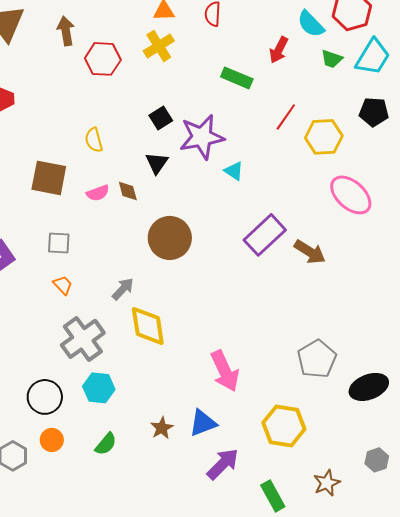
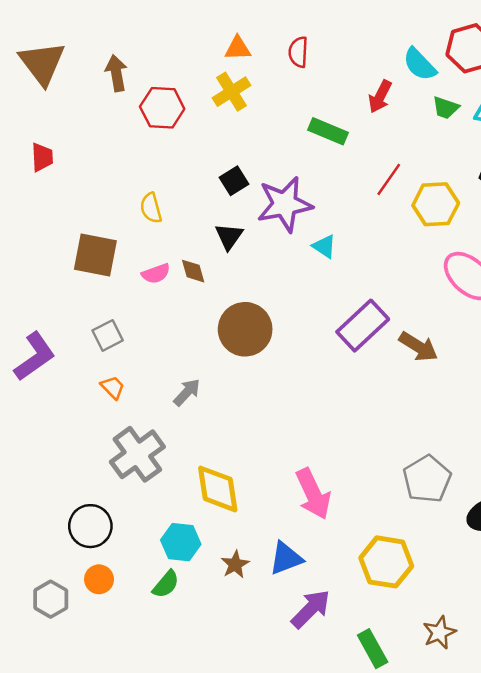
gray square: (59, 243) -> (108, 335), turned -30
yellow diamond: (148, 326) -> (218, 489), moved
cyan hexagon: (99, 388) -> (181, 542), moved

